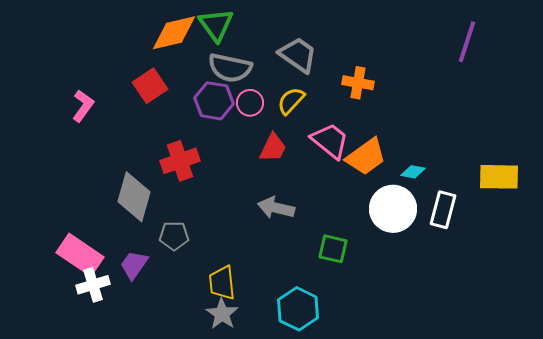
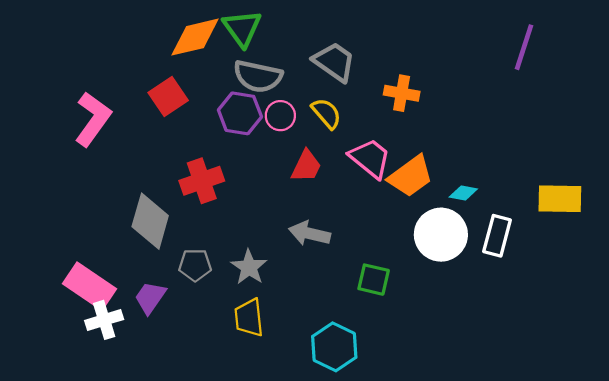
yellow semicircle: (291, 101) -> (326, 113), turned 96
pink L-shape: (83, 106) -> (93, 119), size x1.5
gray star: (222, 314) -> (249, 267), moved

